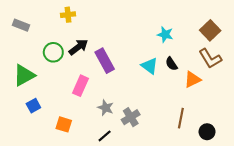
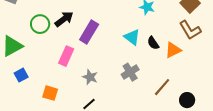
purple rectangle: (105, 61) -> (89, 32), turned 60
black semicircle: (171, 64) -> (153, 43), moved
gray cross: (131, 117) -> (130, 72), moved
brown line: (181, 118) -> (162, 87), turned 30

